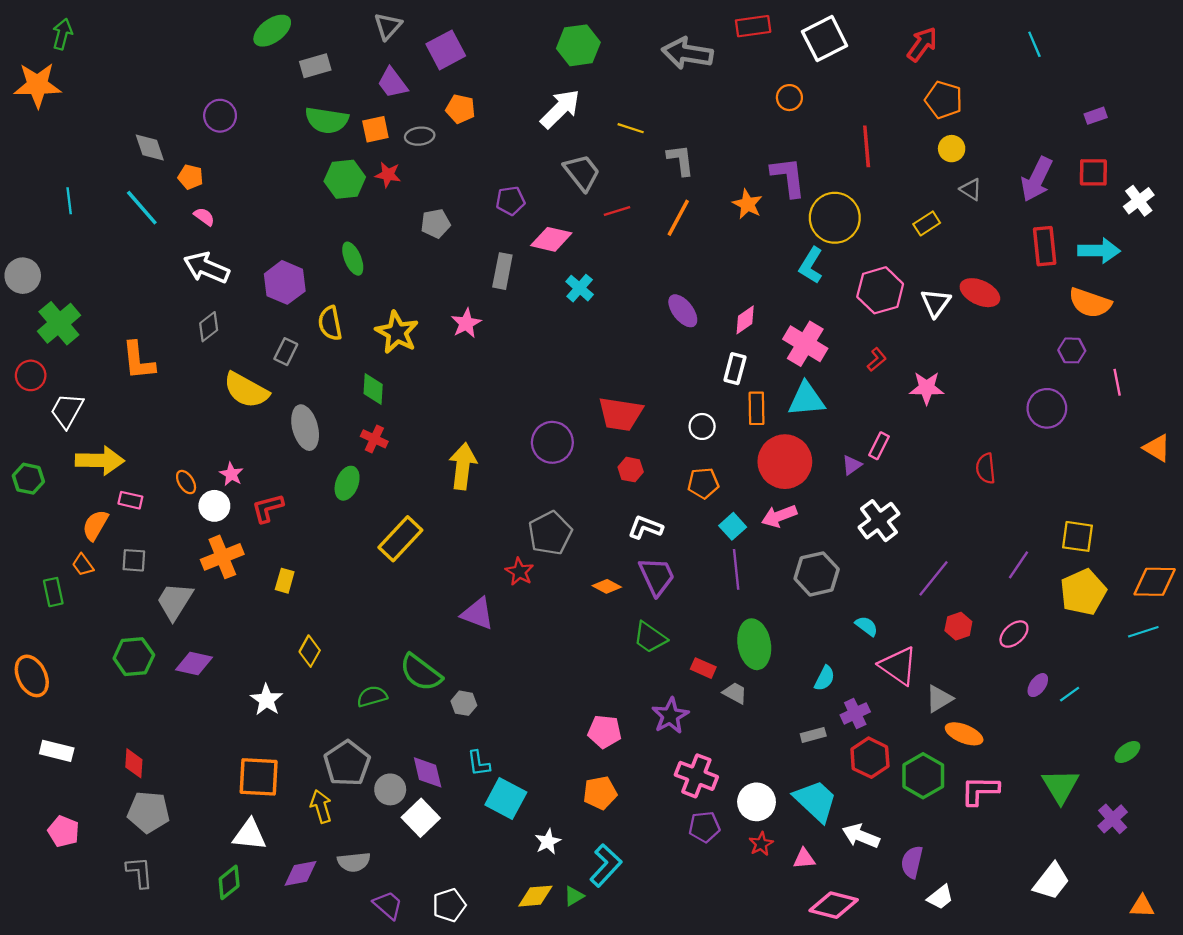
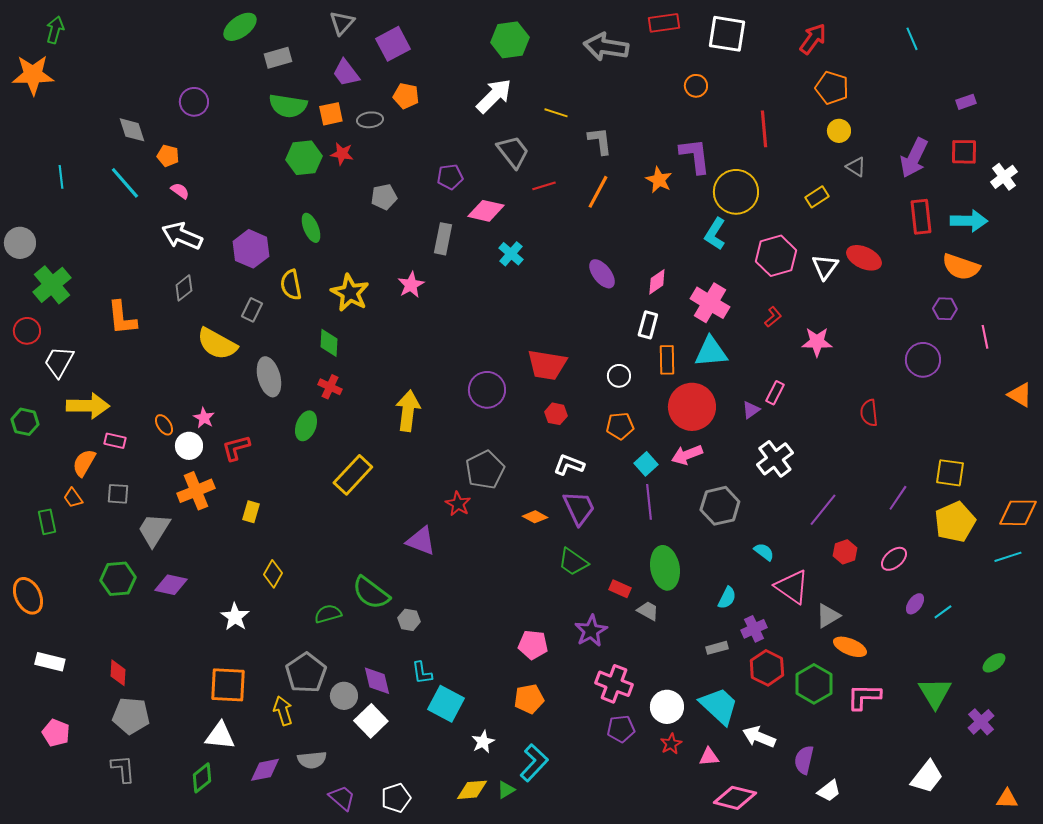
white square: (825, 39) -> (727, 34), turned 36

